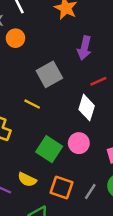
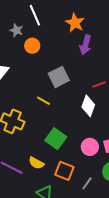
purple arrow: (84, 48) -> (85, 45), moved
pink circle: (79, 143) -> (90, 147), moved
gray line: (90, 191) -> (87, 183), moved

